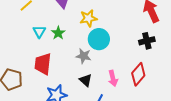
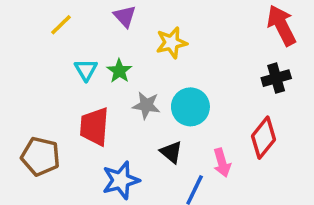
cyan circle: (99, 39) -> (190, 107), moved
gray star: (84, 56) -> (146, 105), moved
pink arrow: (113, 78) -> (222, 163), moved

